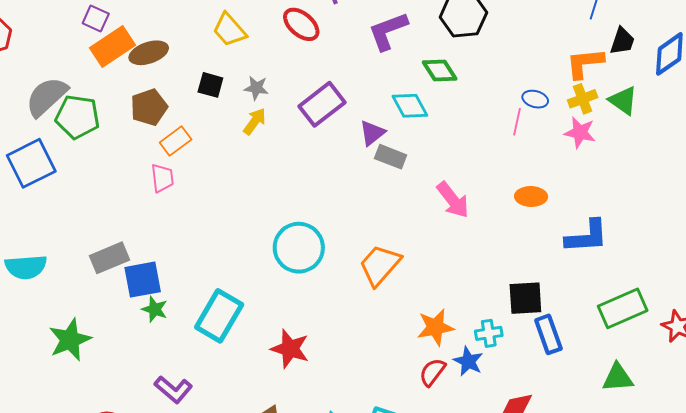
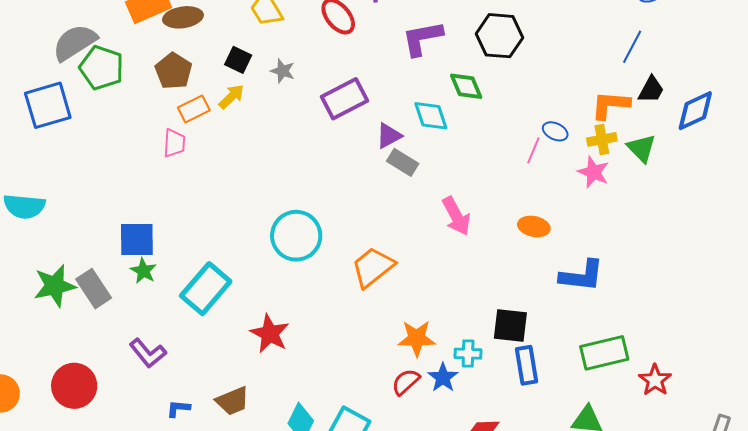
brown pentagon: (149, 107) -> (174, 71), turned -30
yellow arrow: (255, 121) -> (231, 97), moved
gray rectangle: (109, 258) -> (94, 289), moved, turned 69

